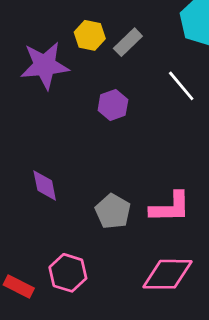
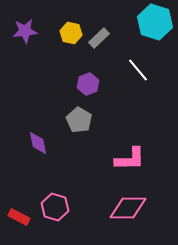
purple star: (45, 65) -> (25, 31), moved, size x0.7
gray pentagon: (113, 211) -> (79, 120), moved

